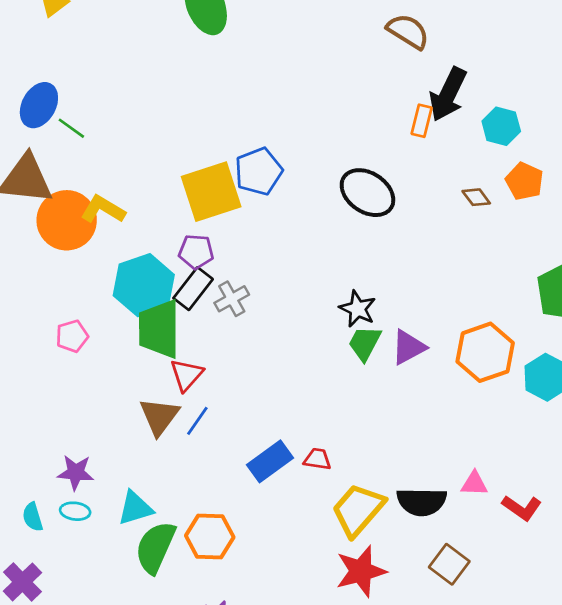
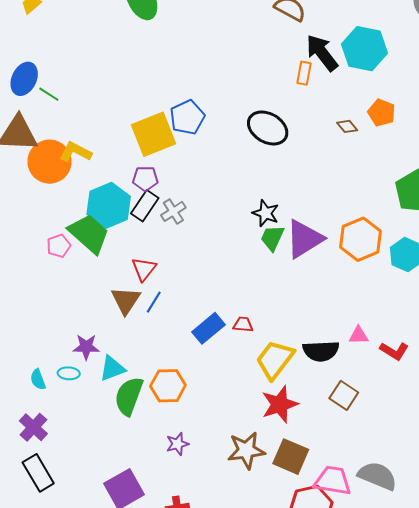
black arrow: (448, 94) -> (322, 53), turned 120
cyan hexagon: (501, 126) -> (365, 49), moved, size x1.6
green trapezoid: (159, 329) -> (89, 234), moved, turned 135
purple triangle: (408, 347) -> (304, 239), size x1.5
purple star: (76, 472) -> (86, 347), moved

